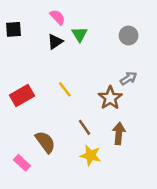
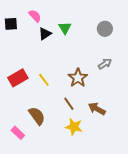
pink semicircle: (58, 17) -> (35, 16), moved
yellow line: (65, 89) -> (44, 80), moved
brown star: (110, 98) -> (78, 78), moved
brown arrow: (119, 133) -> (97, 109), turned -66

